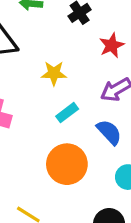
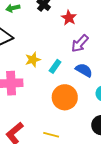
yellow star: (54, 73) -> (33, 60), moved

